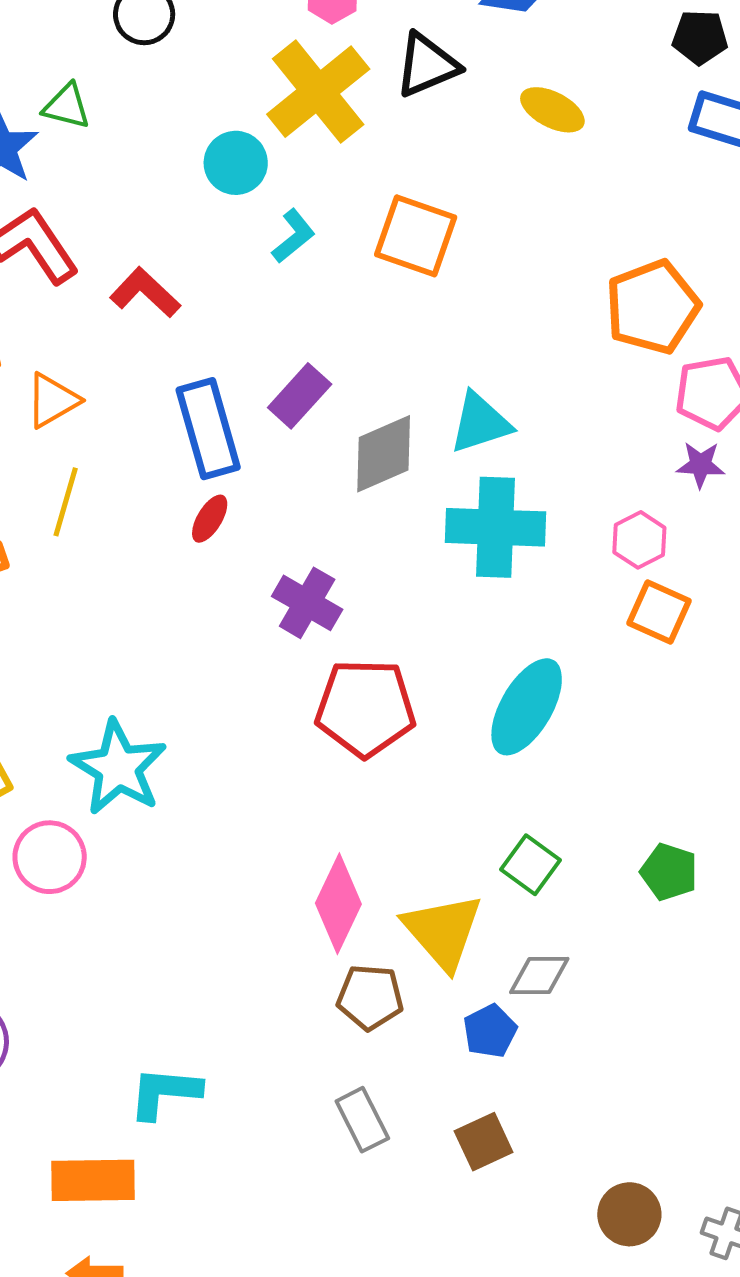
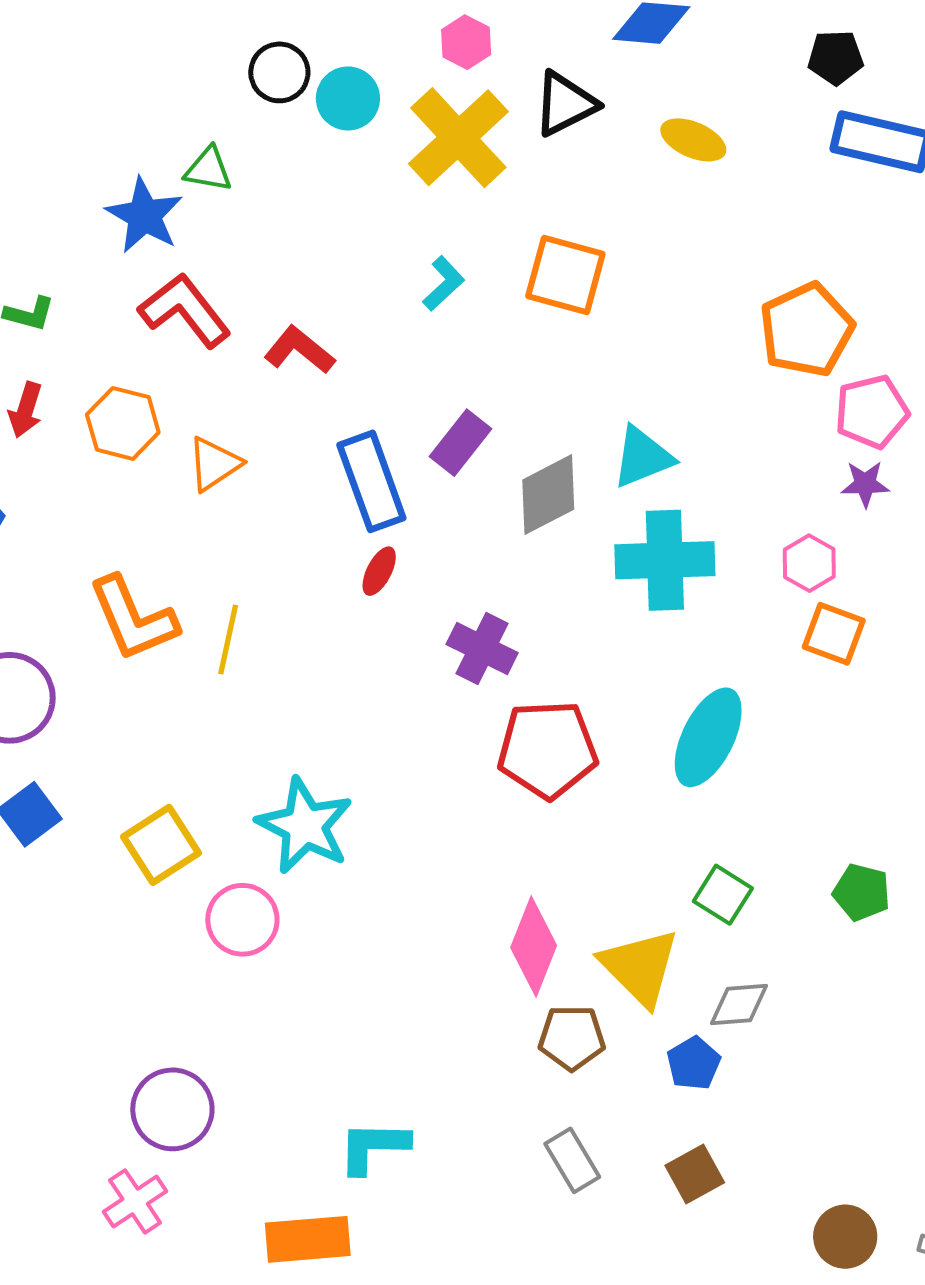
cyan circle: (236, 163) -> (348, 98), moved
yellow line: (66, 502) -> (228, 639), moved

